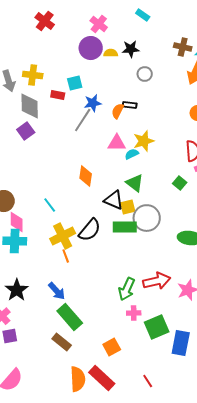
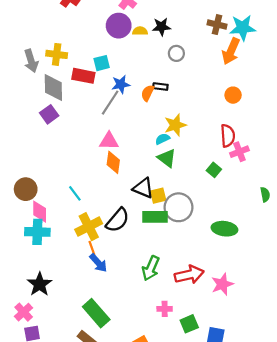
red rectangle: (58, 95) -> (83, 76), size x1.5
pink triangle: (117, 143) -> (109, 141), moved
green triangle: (135, 183) -> (167, 158), moved
green arrow: (127, 289) -> (151, 268), moved
blue arrow: (57, 291) -> (98, 263), moved
green square: (157, 327) -> (189, 324), size x0.7

